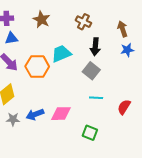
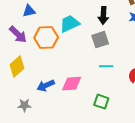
blue triangle: (11, 38) -> (29, 11), moved
gray square: (91, 71) -> (100, 40), turned 36
gray star: (13, 119) -> (24, 105), moved

